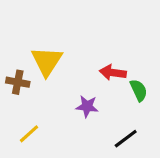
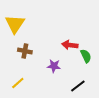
yellow triangle: (47, 61) -> (15, 24), moved
brown cross: (18, 82) -> (25, 51), moved

